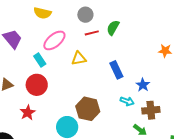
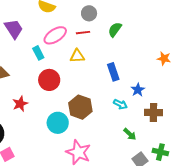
red line: (92, 33) -> (83, 33), moved
red circle: (37, 85) -> (49, 80), moved
brown cross: (151, 110) -> (153, 112), moved

